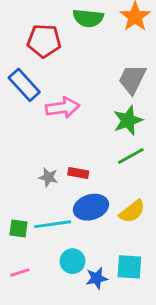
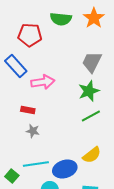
red rectangle: (78, 173) -> (28, 110), moved
blue ellipse: (91, 207) -> (65, 169), moved
green square: (18, 228) -> (12, 176), moved, turned 32

